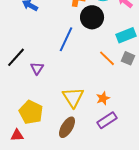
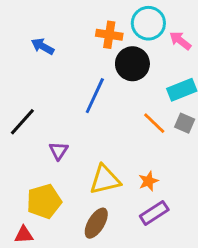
purple triangle: (37, 68) -> (59, 151), moved
yellow triangle: (73, 97) -> (105, 180), turned 50
yellow pentagon: (31, 112) -> (44, 201), turned 30

